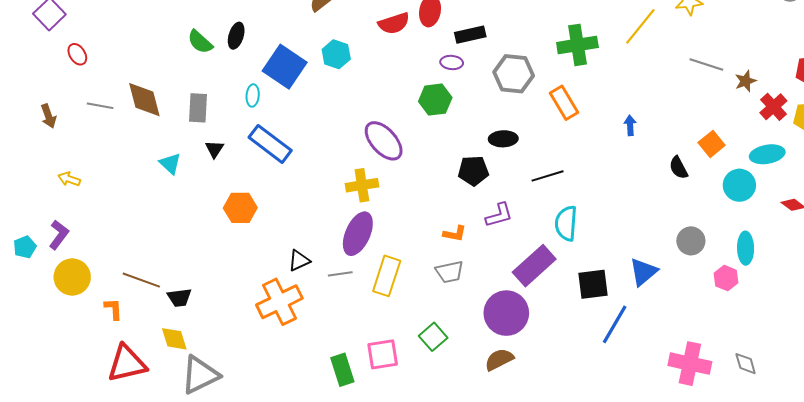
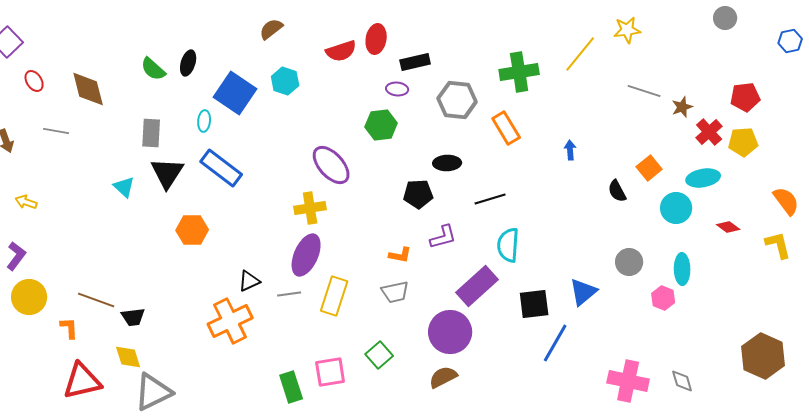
brown diamond: (144, 100) -> (88, 89), moved
black triangle: (214, 149) -> (167, 173), size x1.8

